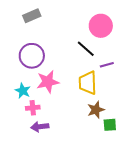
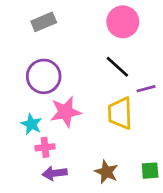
pink circle: (101, 26) -> (123, 22), moved
brown star: (96, 110) -> (106, 172), moved, turned -30

